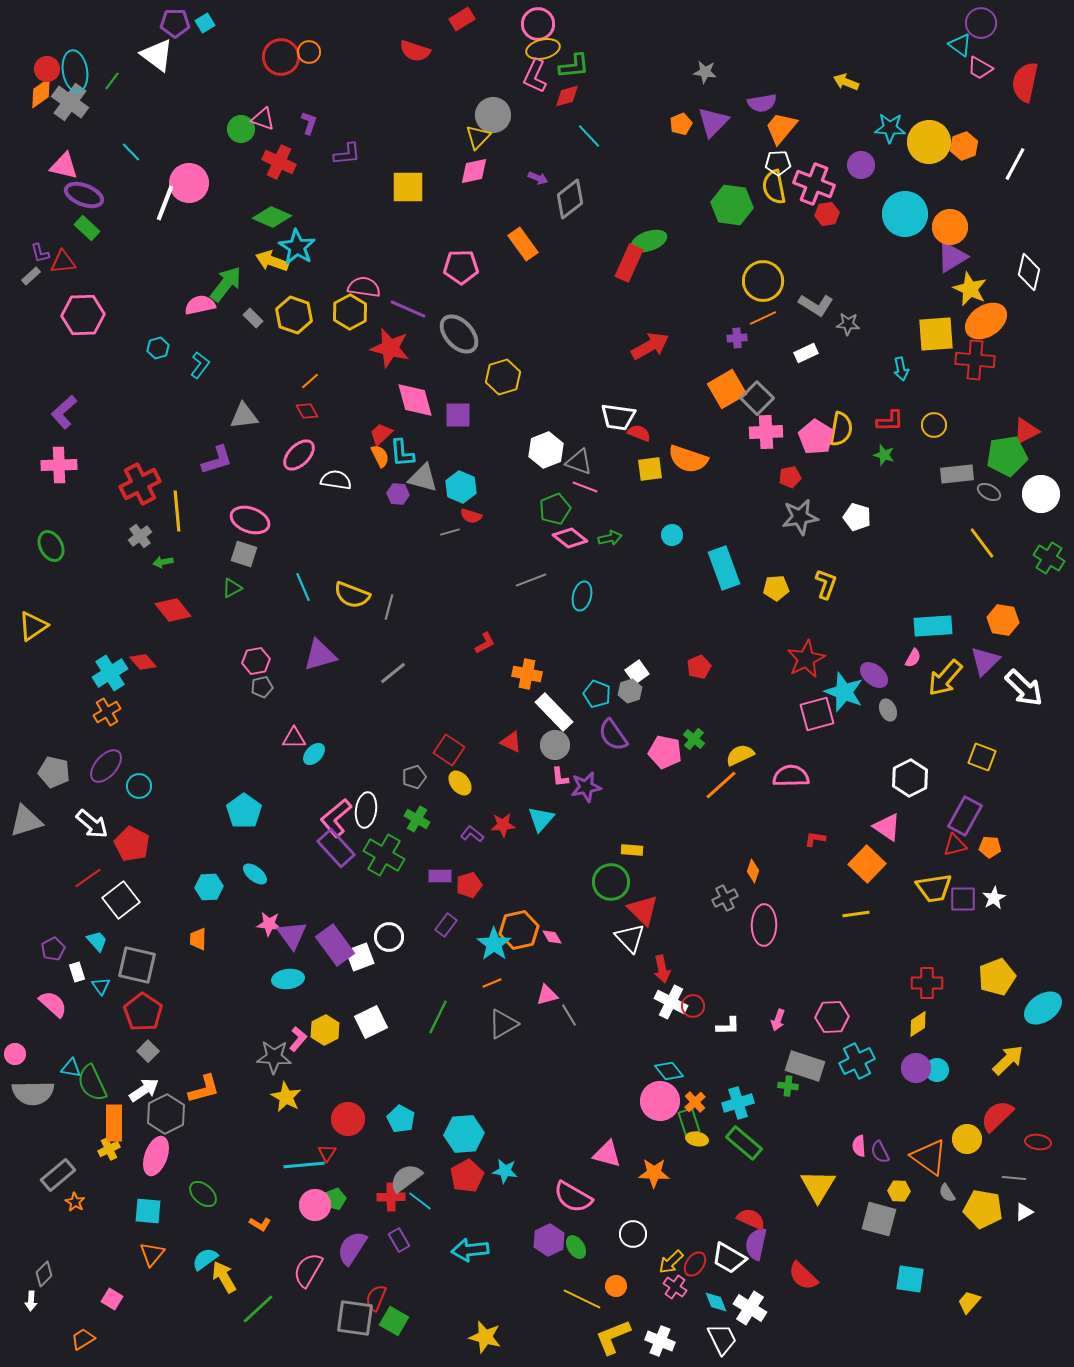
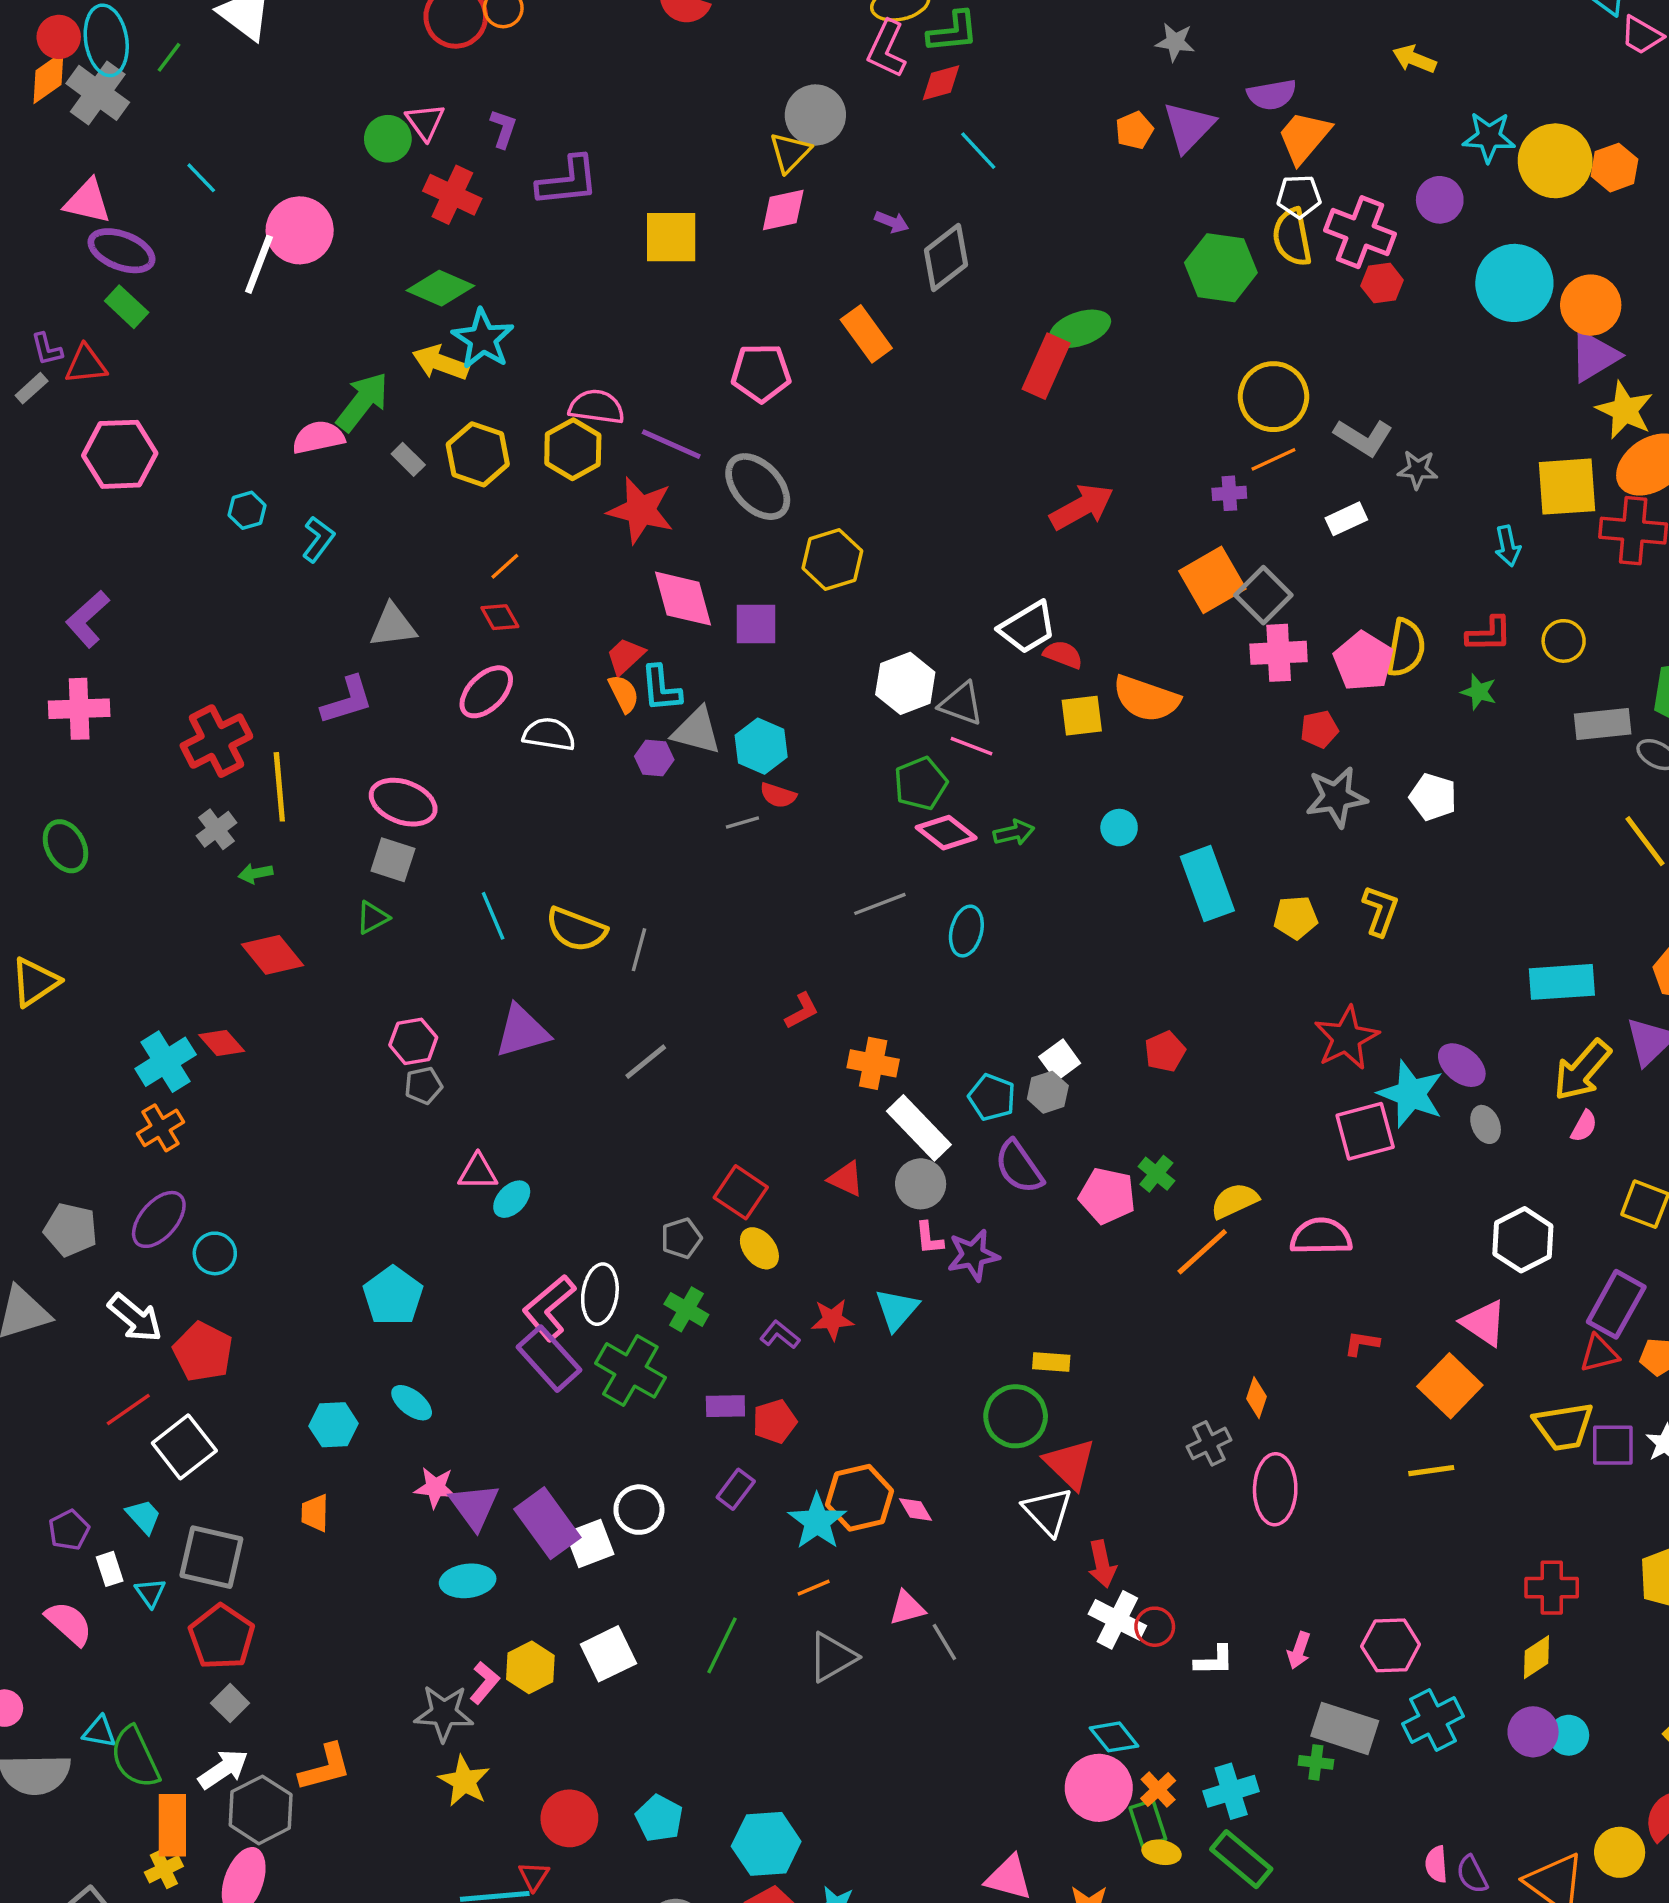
pink triangle: (263, 119) -> (425, 122), turned 35
purple L-shape: (347, 154) -> (568, 181), size x1.4
white trapezoid: (618, 417) -> (1027, 627), turned -39
pink semicircle: (913, 658) -> (1584, 1126), moved

